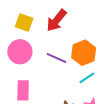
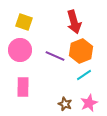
red arrow: (56, 20) -> (74, 22), moved, turned -55

